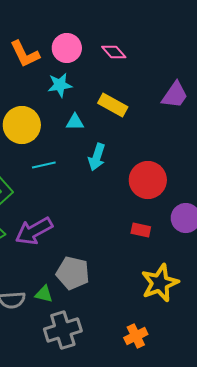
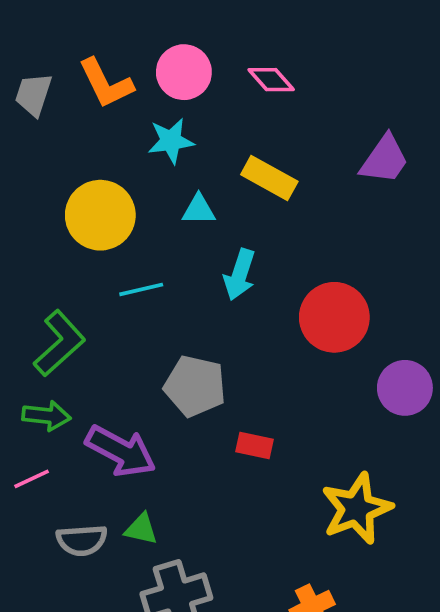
red rectangle: (141, 230) -> (254, 445), moved
purple arrow: (34, 231) -> (121, 451), moved, turned -123
gray pentagon: (73, 273) -> (195, 386), moved

